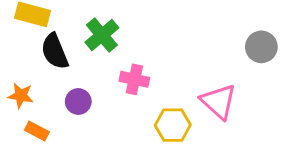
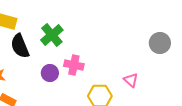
purple circle: (78, 101) -> (50, 73), moved
pink triangle: (219, 101) -> (131, 80), size x0.6

